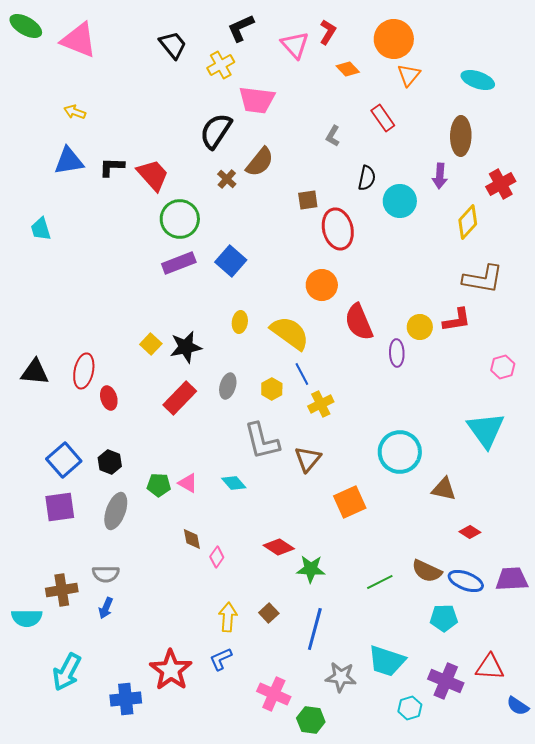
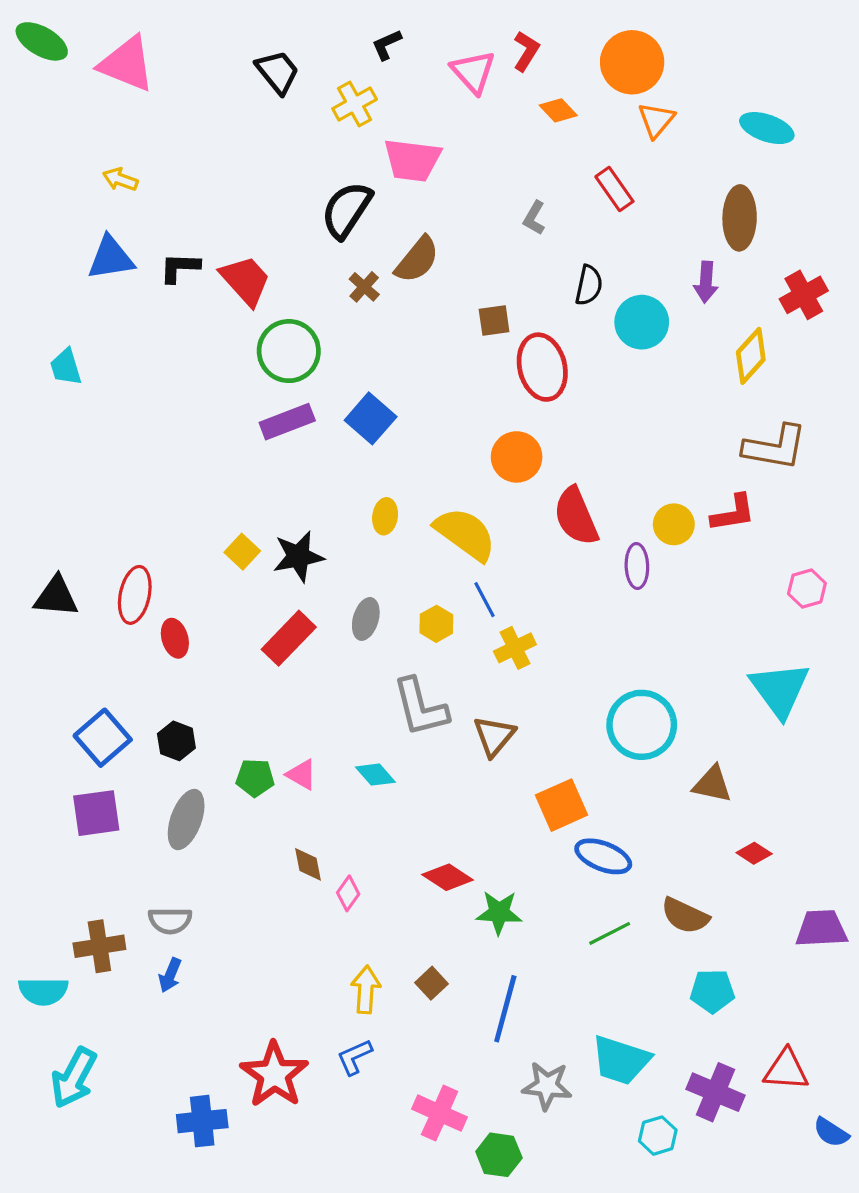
black L-shape: (241, 28) -> (387, 45), size x0.7
blue ellipse: (466, 581) -> (603, 856), moved
cyan arrow: (67, 672) -> (74, 1078), moved

